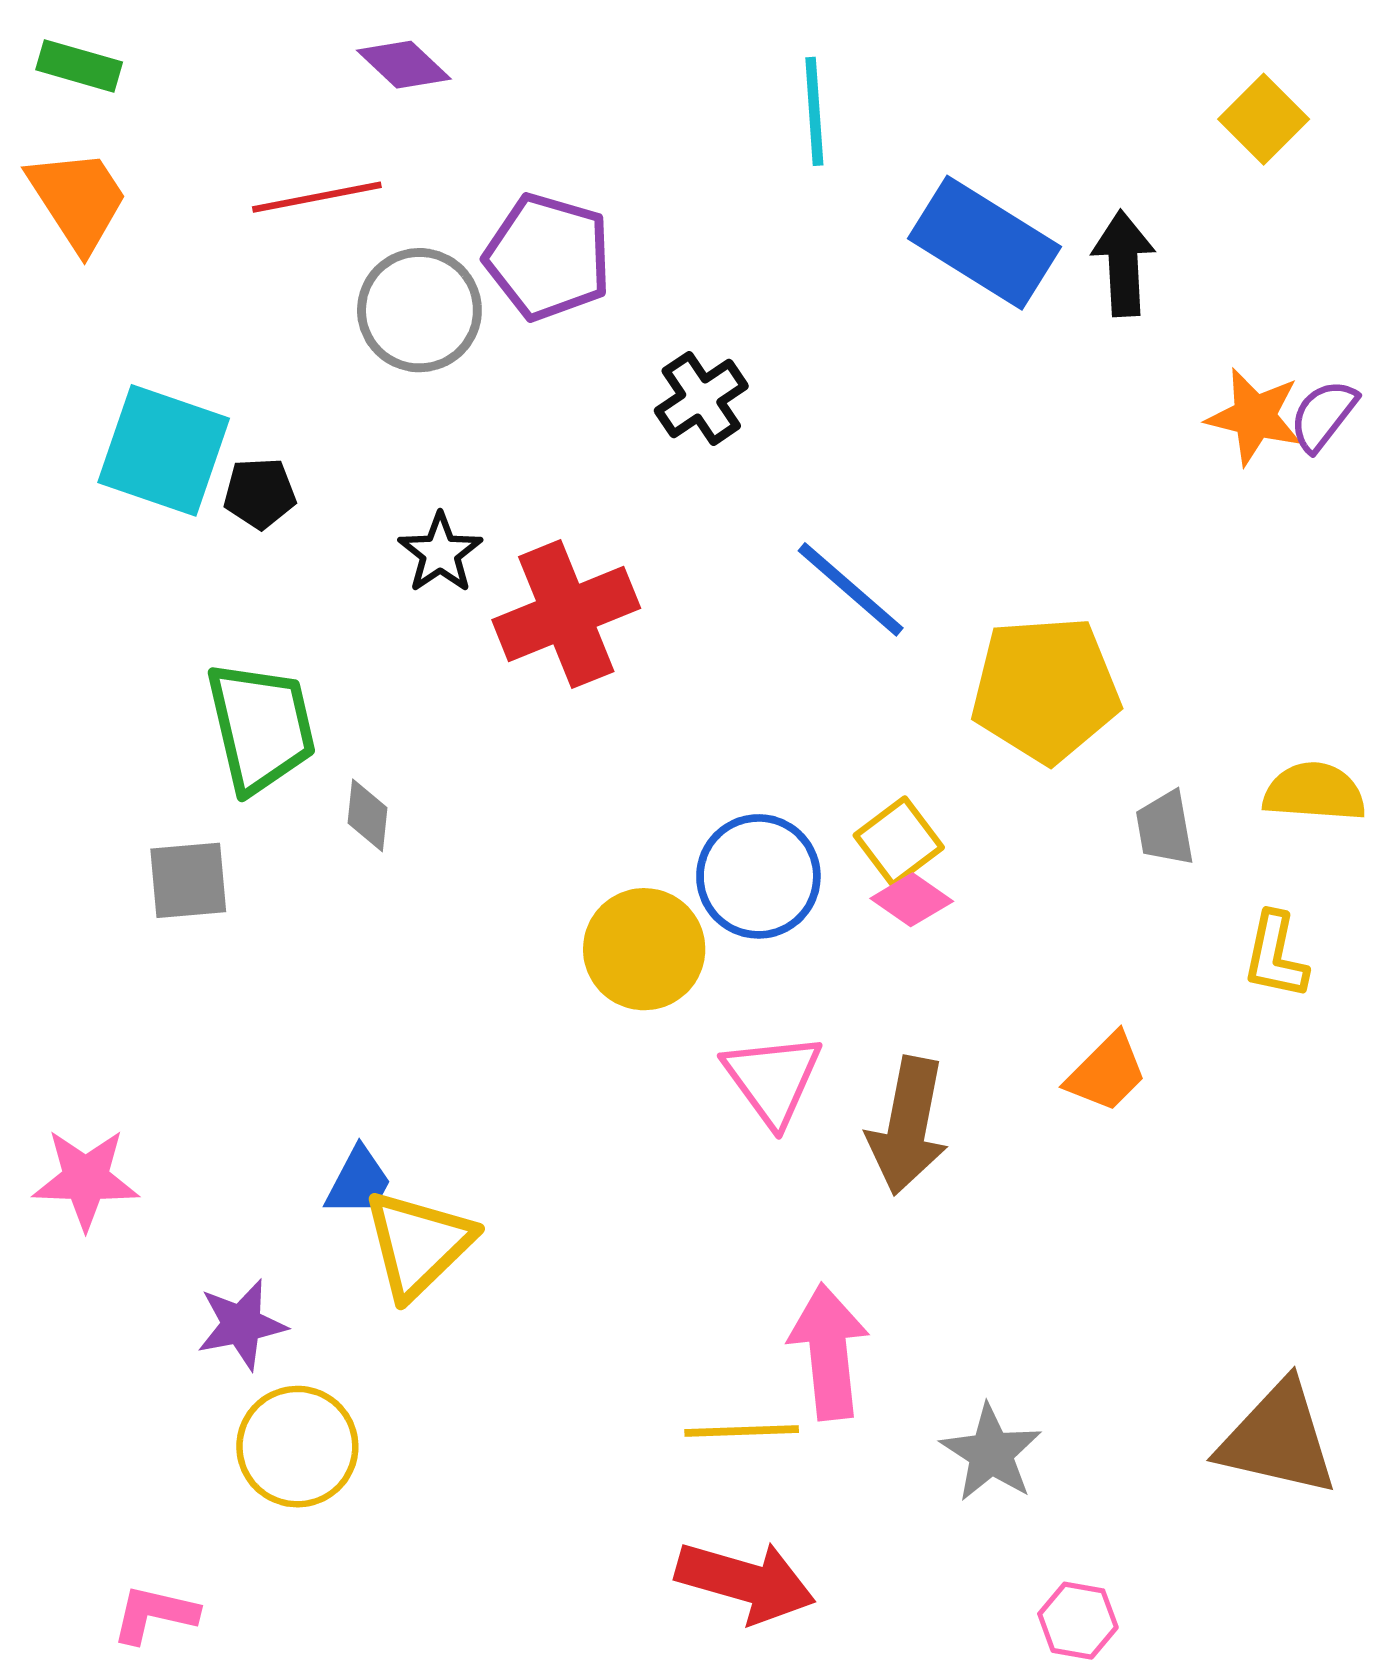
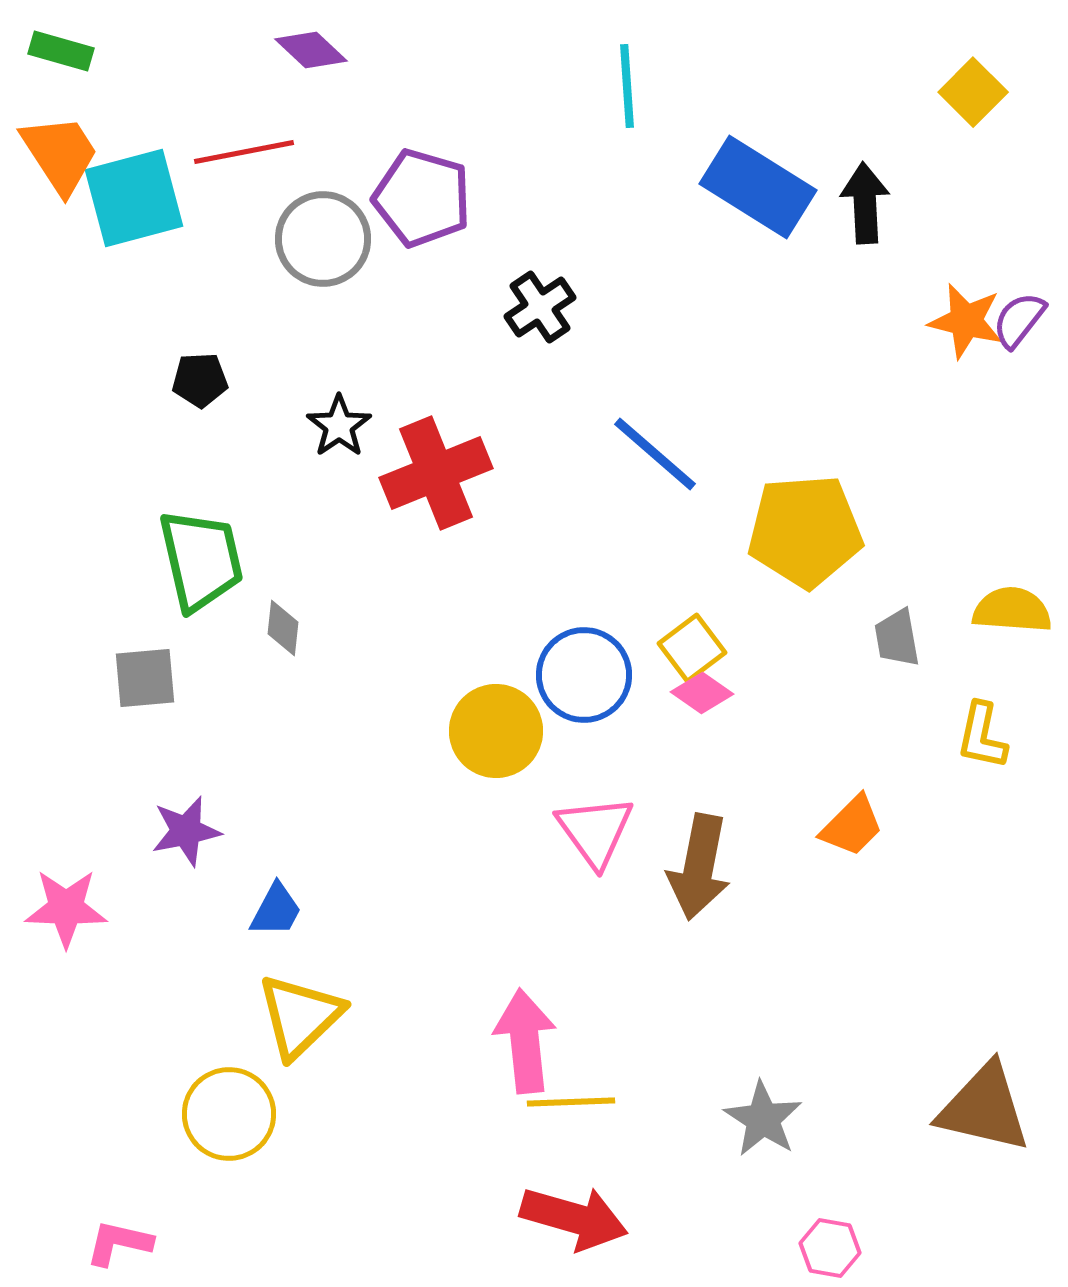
cyan square: (164, 450) -> (134, 198), moved, turned -34
yellow triangle: (418, 1244) -> (300, 1016), moved
purple star: (242, 1324) -> (186, 831), moved
pink arrow: (829, 1352) -> (525, 1041), moved

